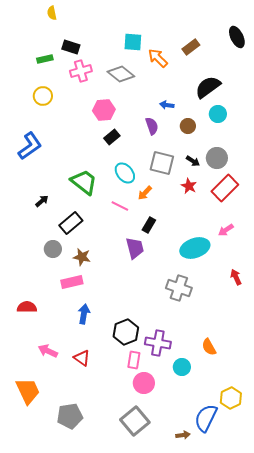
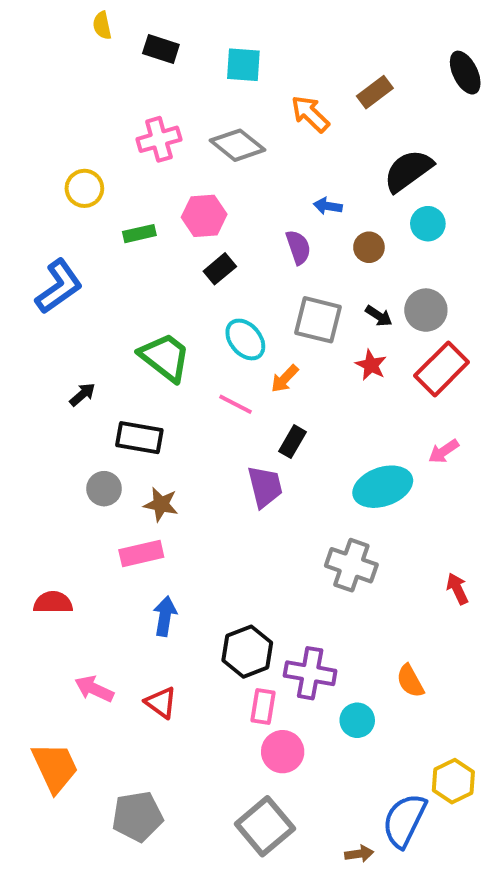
cyan square: (133, 42) -> (243, 65), moved
black rectangle: (71, 47) -> (161, 49), moved
green rectangle: (45, 59) -> (139, 234), moved
black rectangle: (71, 223) -> (139, 438), turned 50
red arrow: (236, 277) -> (457, 589), moved

